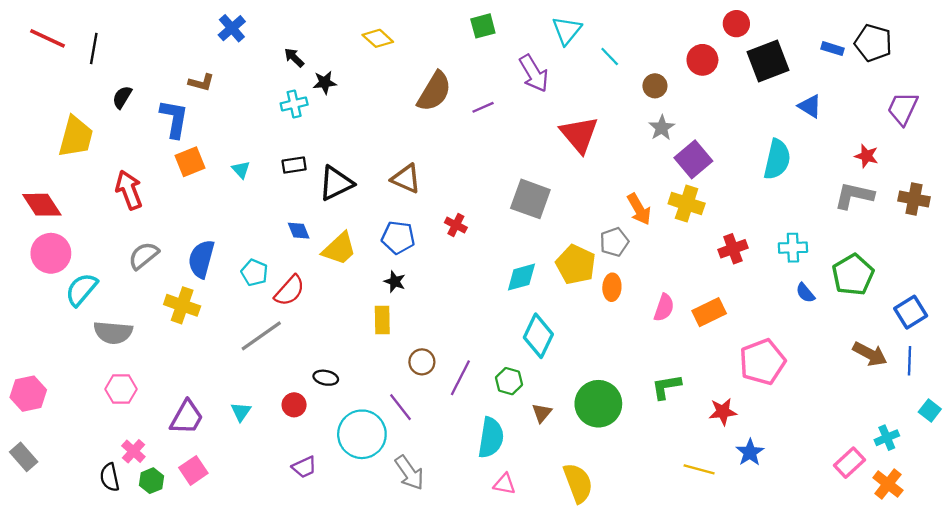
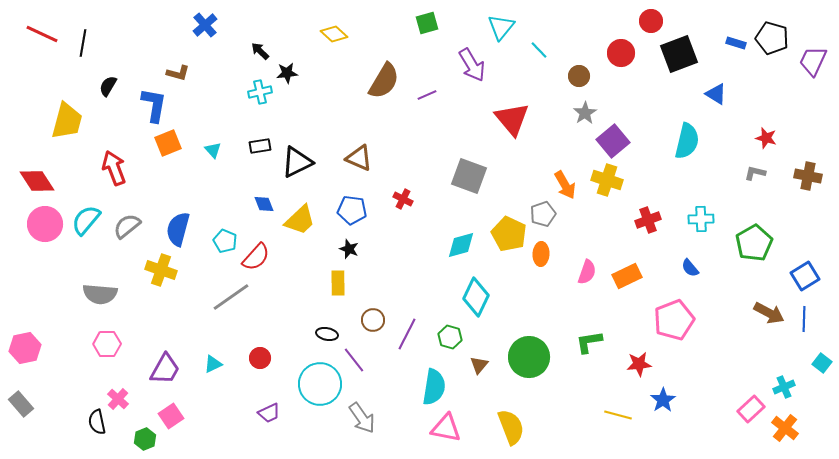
purple trapezoid: (903, 108) -> (813, 61), moved
gray L-shape: (854, 196) -> (755, 173), size x0.6
cyan semicircle: (81, 289) -> (86, 220), moved
blue semicircle: (805, 293) -> (690, 268), moved
black ellipse: (326, 378) -> (327, 334), moved
cyan triangle: (241, 412) -> (213, 364), turned 30
green hexagon: (152, 481) -> (145, 439), moved
pink triangle: (504, 484) -> (446, 428), size x1.5

